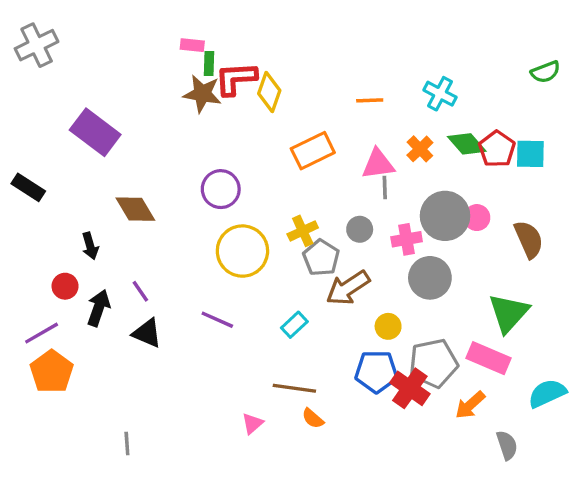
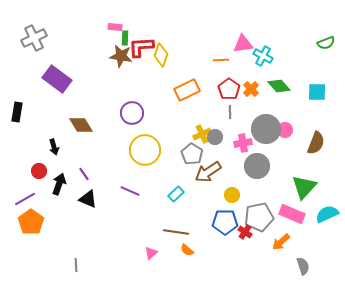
gray cross: (37, 45) -> (34, 38), moved
red pentagon: (497, 149) -> (229, 89), moved
pink triangle: (378, 164) -> (243, 44), moved
black rectangle: (28, 187) -> (17, 112), turned 66
yellow cross: (303, 231) -> (202, 134), moved
brown semicircle: (529, 239) -> (316, 143), turned 45
red cross: (410, 388) -> (245, 232), size x0.6
cyan semicircle: (547, 393) -> (327, 214), moved

